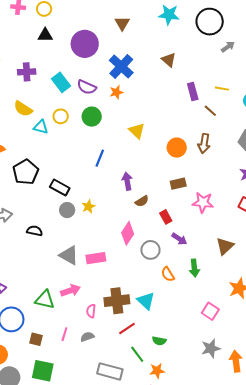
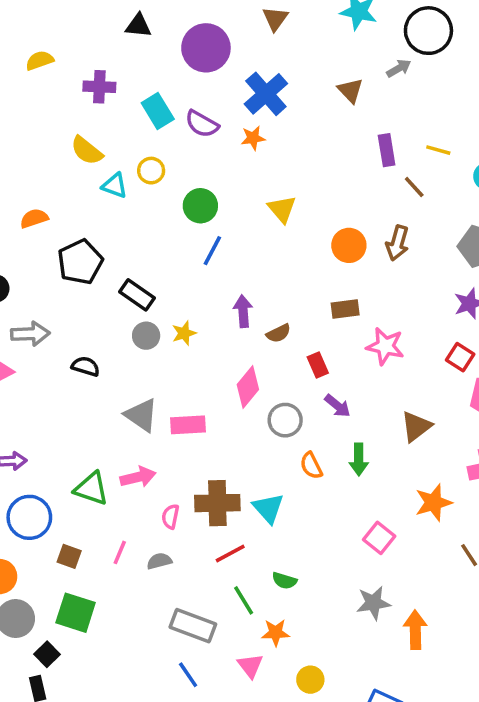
gray arrow: (228, 47) -> (399, 68), moved
green circle: (92, 117) -> (200, 206), moved
purple arrow: (127, 181) -> (243, 311), moved

